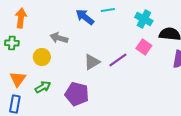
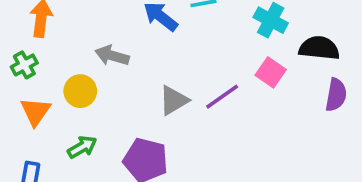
green cross: (12, 43) -> (24, 65), turned -32
orange triangle: (18, 79) -> (35, 112), moved

